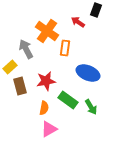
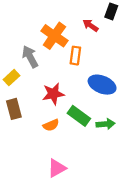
brown rectangle: (20, 86) -> (14, 109), moved
green arrow: (91, 107) -> (106, 124), turned -63
orange semicircle: (44, 108) -> (51, 125), turned 56
pink triangle: (49, 129) -> (57, 168), moved

